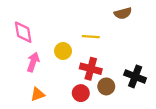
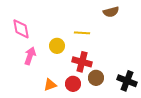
black cross: (135, 76) -> (127, 81), moved
orange triangle: (38, 94) -> (50, 85), moved

